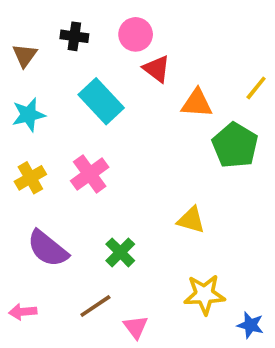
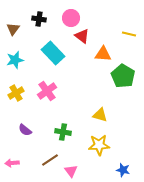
yellow line: (256, 88) -> (129, 34), moved, turned 64
purple semicircle: (48, 249) -> (25, 130), size x0.6
green cross: (120, 252) -> (63, 132), turned -35
yellow star: (204, 294) -> (99, 145), moved
blue star: (250, 325) -> (123, 170), moved

